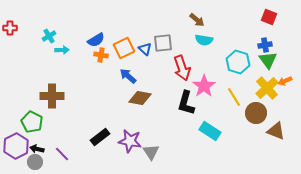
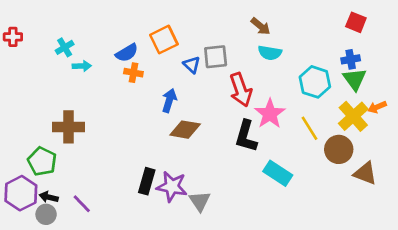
orange square: (124, 48) -> (164, 40), moved
blue arrow: (128, 76) -> (169, 100), turned 66
black rectangle: (100, 137) -> (147, 181), moved, turned -36

